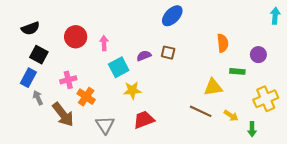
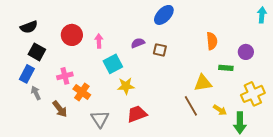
purple semicircle: (144, 56) -> (138, 43), moved
brown line: (201, 111) -> (191, 106), turned 35
brown arrow: (63, 114) -> (60, 109), size x0.7
green arrow: (252, 129) -> (240, 123), size x1.5

